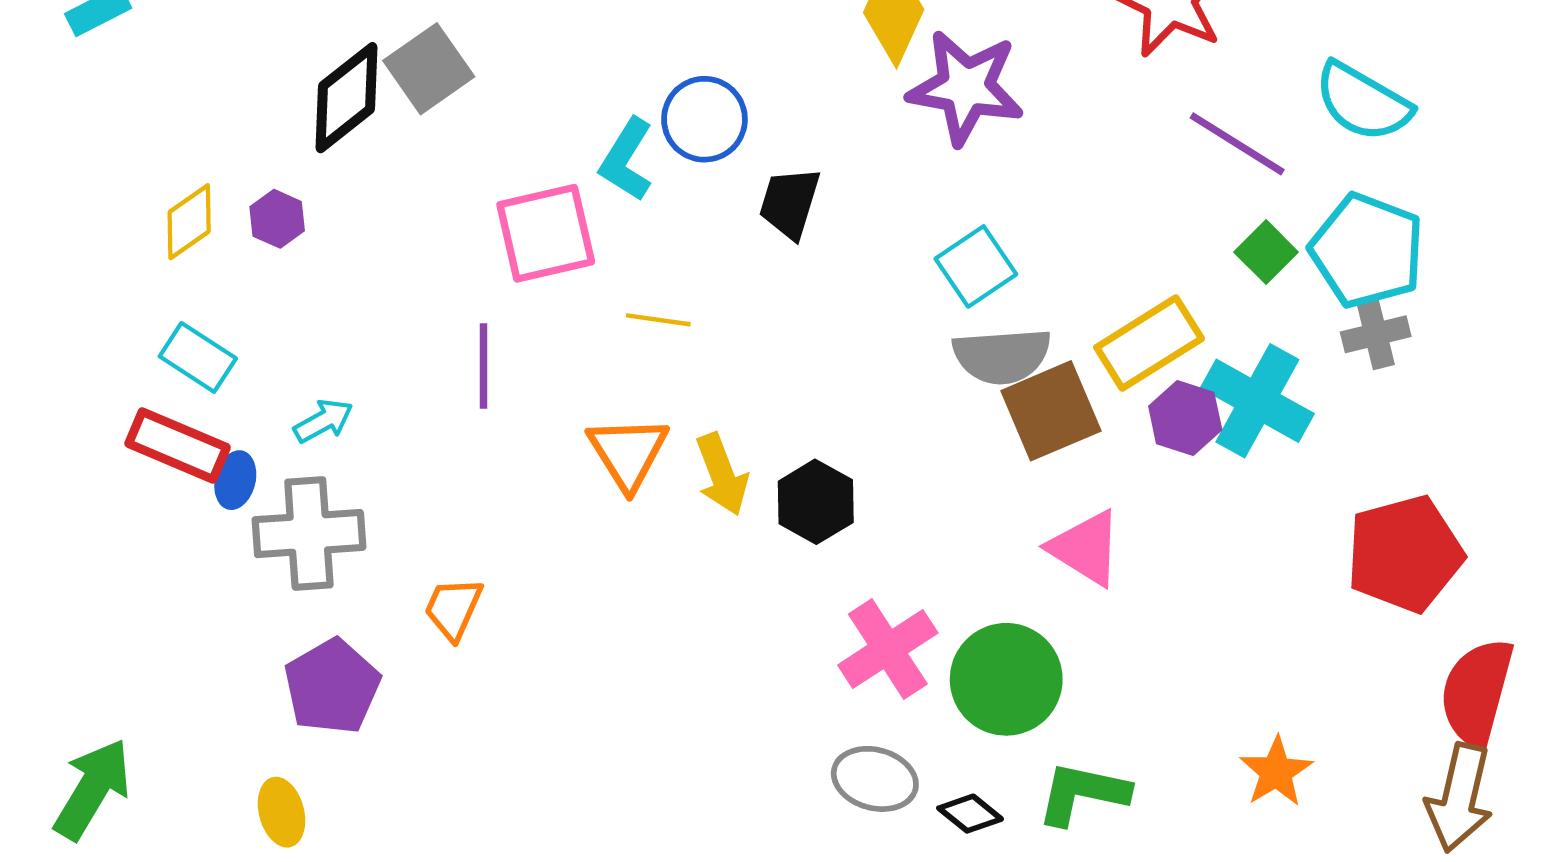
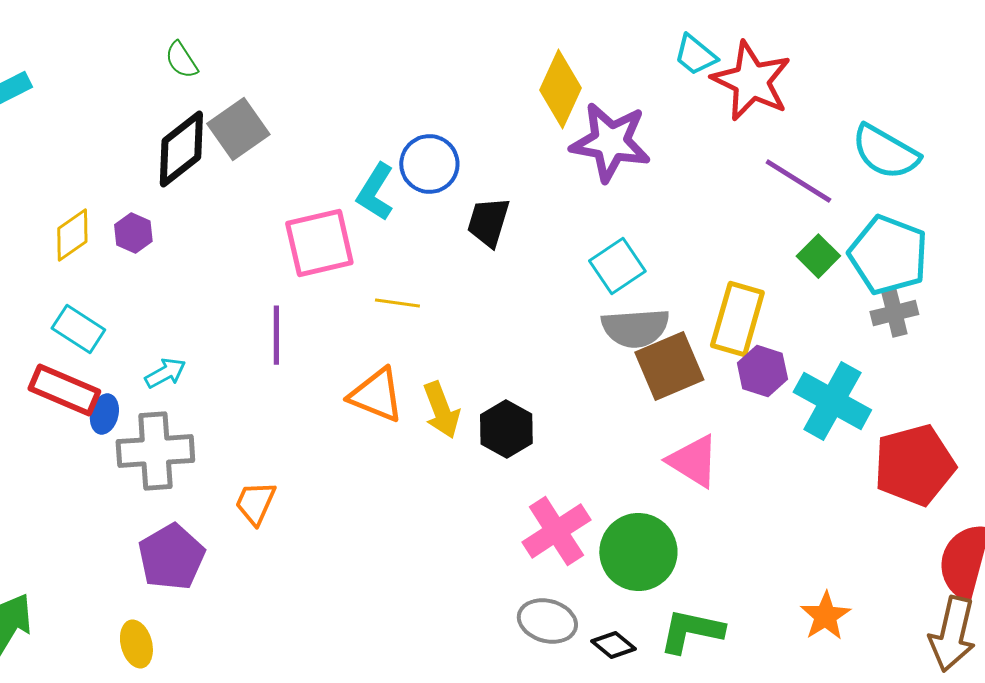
yellow rectangle: (1149, 343) -> (737, 319), turned -42
cyan cross: (1257, 401) -> (832, 401), moved
orange triangle: (628, 453) -> (376, 395), turned -36

